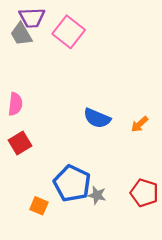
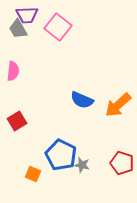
pink semicircle: (15, 104) -> (13, 71), moved
orange arrow: (140, 124) -> (118, 105), size x1.8

